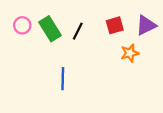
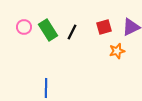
blue line: (63, 79) -> (46, 88), moved

